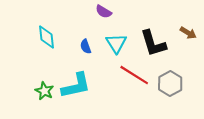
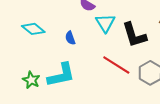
cyan diamond: (46, 37) -> (33, 29), turned -45
cyan triangle: (116, 43) -> (105, 23), moved

